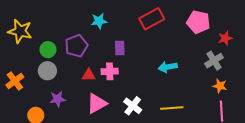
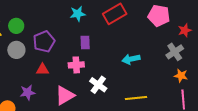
cyan star: (99, 21) -> (78, 14), moved
green circle: (48, 50) -> (16, 26), moved
gray circle: (47, 71) -> (16, 50), moved
red triangle: (89, 75) -> (42, 70), moved
white cross: (133, 106) -> (98, 85), moved

